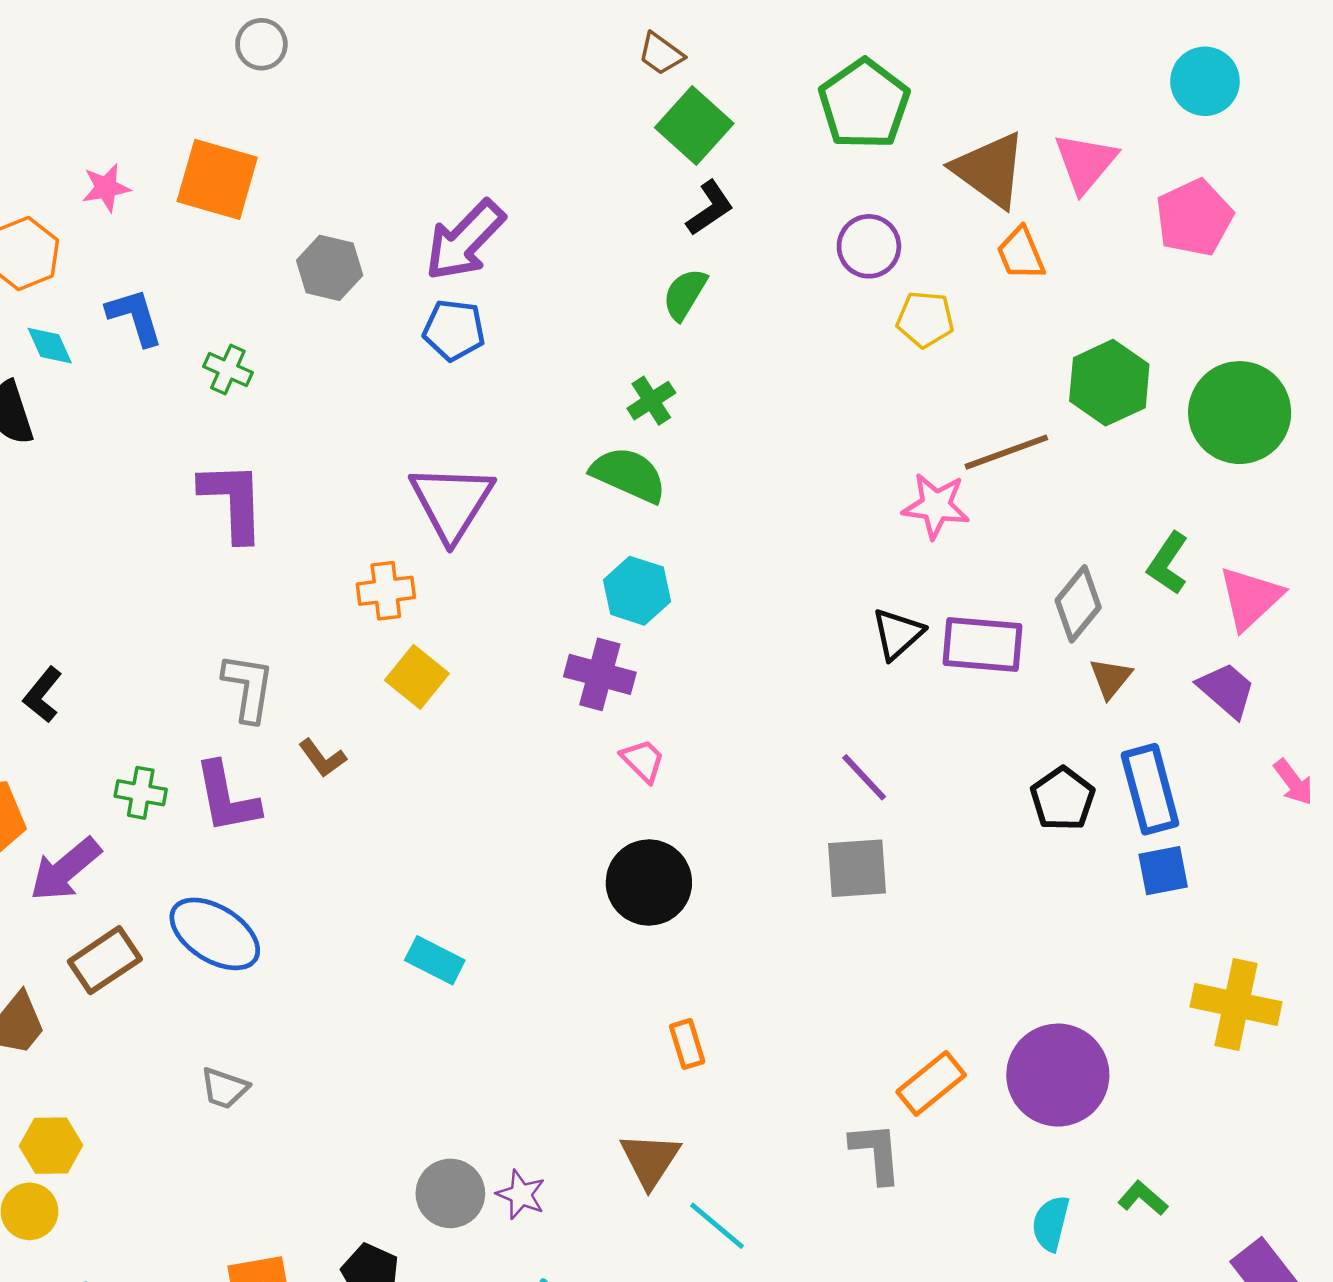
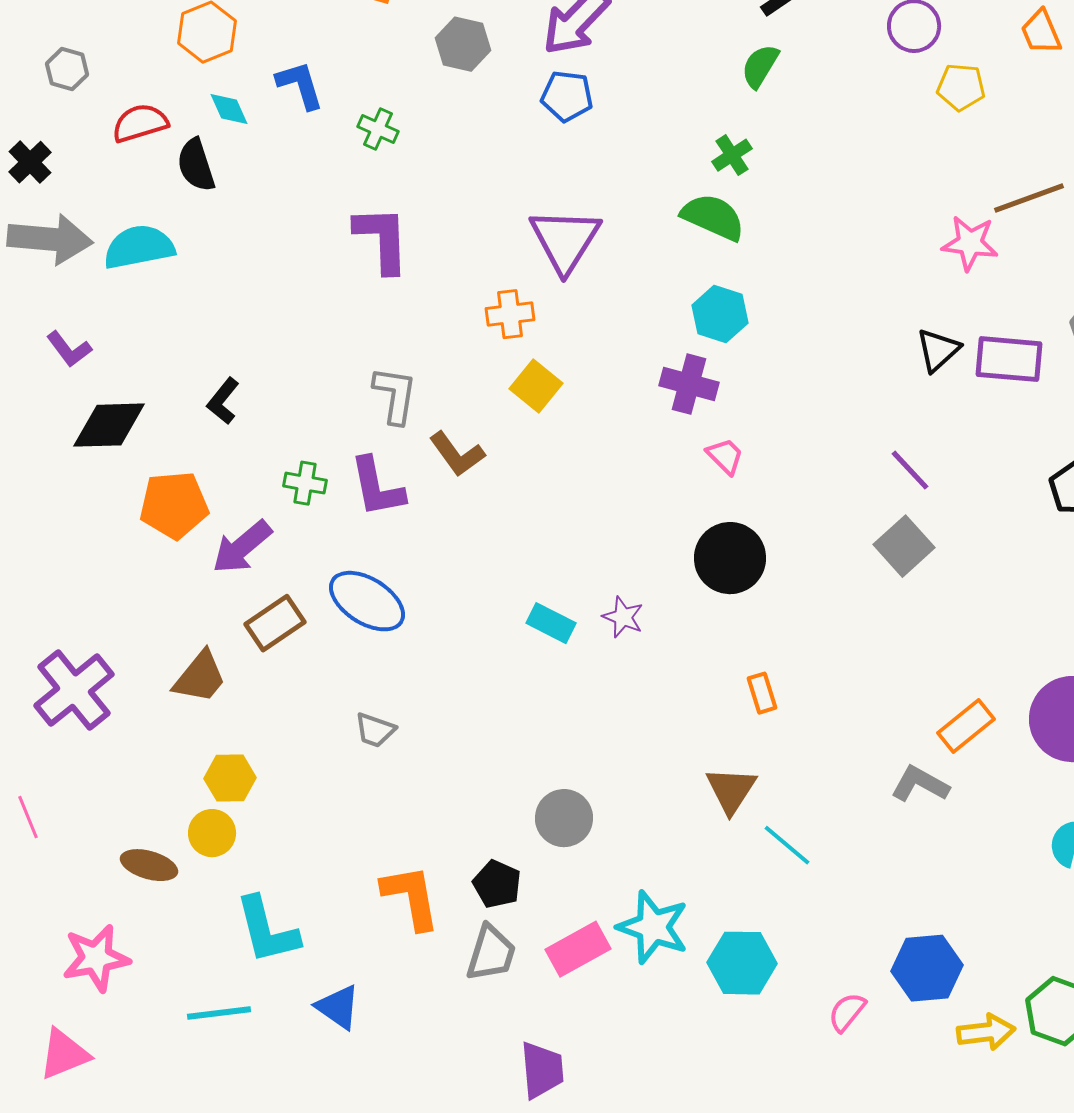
brown L-shape: (322, 758) -> (457, 454), size x1.4
gray square: (857, 868) -> (904, 546), turned -38
gray L-shape: (876, 1153) -> (920, 784), turned -56
purple star: (521, 1195) -> (623, 617), moved

